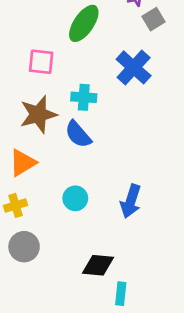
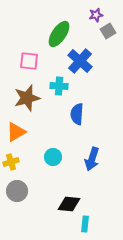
blue cross: (134, 67) -> (80, 61), moved
blue semicircle: (78, 134) -> (77, 114), moved, turned 45

